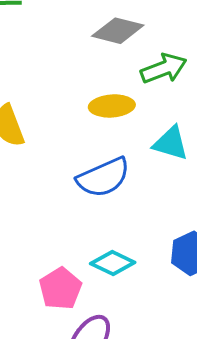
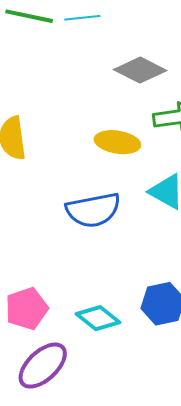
cyan diamond: (113, 263) -> (98, 318), moved

